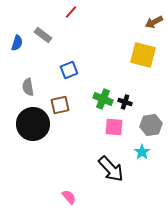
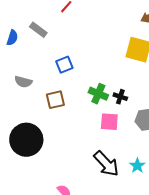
gray semicircle: (28, 87) -> (23, 82), turned -66
black circle: (33, 124) -> (26, 140), moved
cyan star: (142, 152) -> (137, 166), moved

